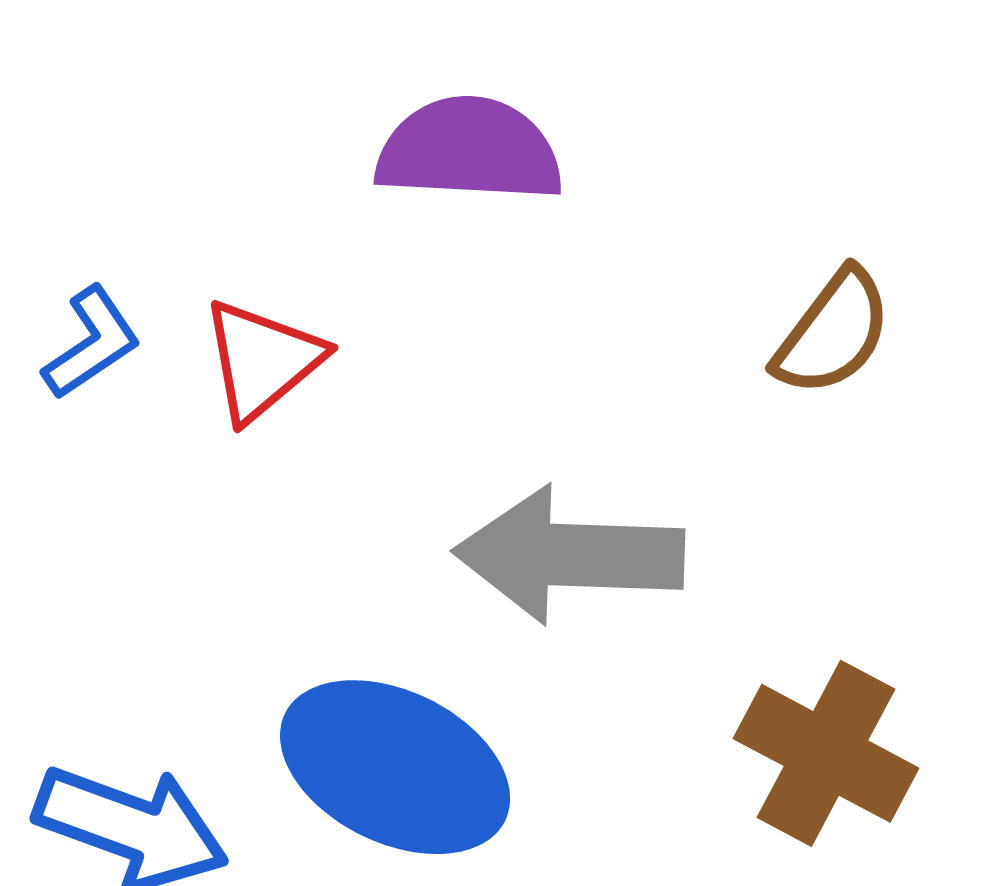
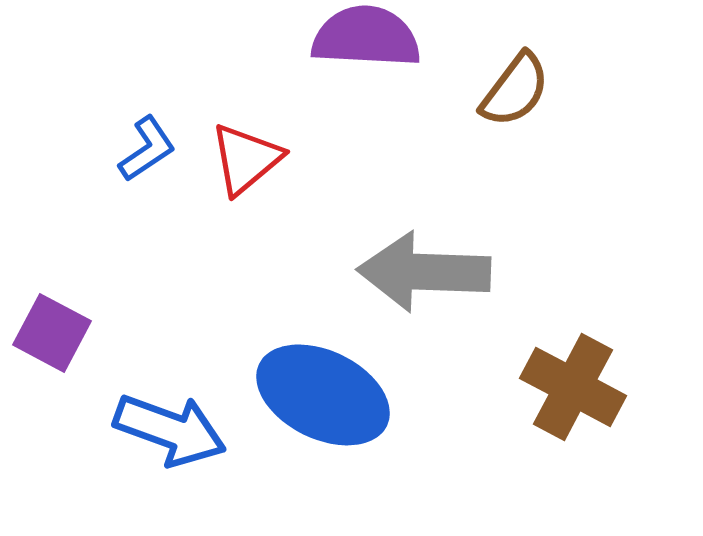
brown semicircle: (833, 333) -> (515, 90), moved

